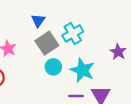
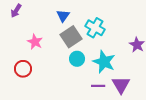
cyan cross: (73, 33) -> (95, 28), turned -30

